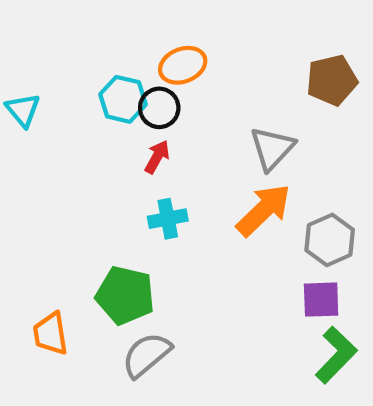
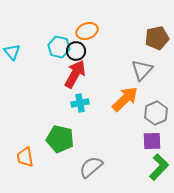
gray triangle: (272, 148) -> (142, 70), moved
red arrow: (157, 157) -> (75, 74), size x1.8
gray semicircle: (146, 355) -> (91, 167), moved

